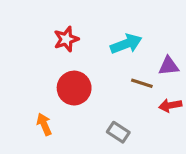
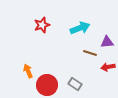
red circle: (74, 88) -> (47, 85), moved
orange arrow: (44, 124) -> (28, 71), moved

